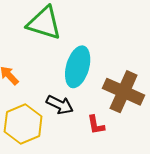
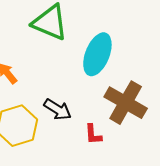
cyan ellipse: (78, 67) -> (97, 54), moved

